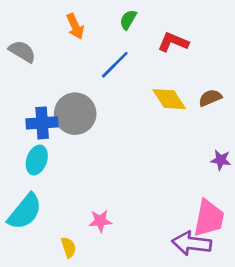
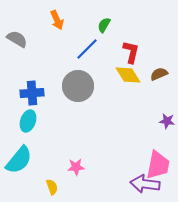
green semicircle: (128, 20) -> (104, 25), moved
red L-shape: (173, 42) -> (131, 52), moved, turned 80
gray circle: (75, 114) -> (78, 86), moved

